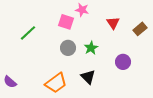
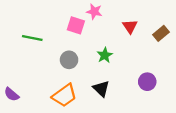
green line: (28, 33) -> (32, 38), turned 54
gray circle: (68, 48) -> (69, 60), moved
purple circle: (123, 62) -> (147, 82), moved

